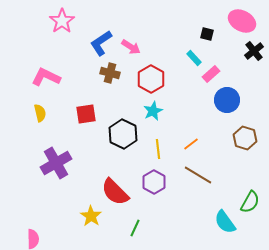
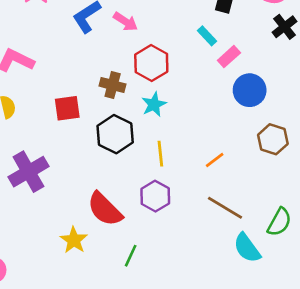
brown cross: (110, 73) -> (113, 85), moved
orange line: (191, 144) -> (215, 160), moved
brown line: (198, 175) -> (225, 208), moved

